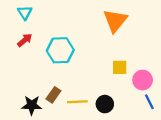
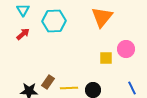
cyan hexagon: (60, 50) -> (54, 21), moved
pink circle: (143, 80) -> (126, 49), moved

